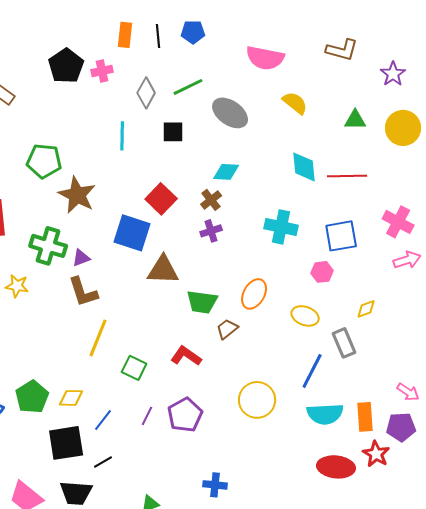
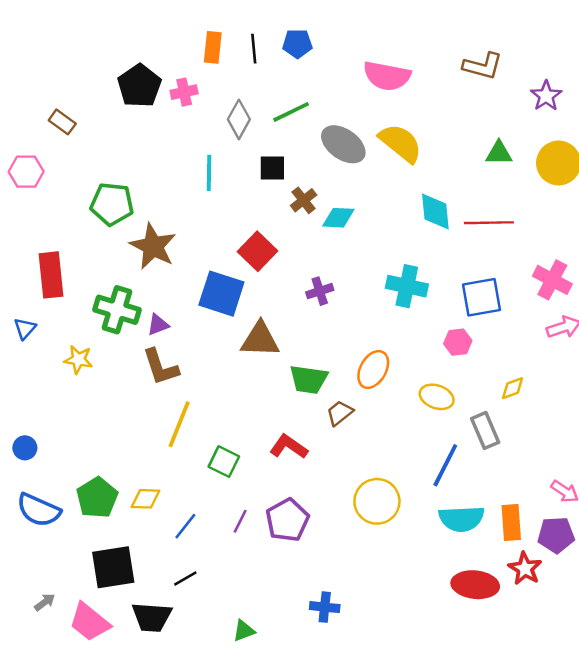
yellow semicircle: (295, 103) -> (401, 143), moved, size x1.4
brown cross: (211, 200) -> (304, 200), moved
black square: (66, 443) -> (113, 567), moved

